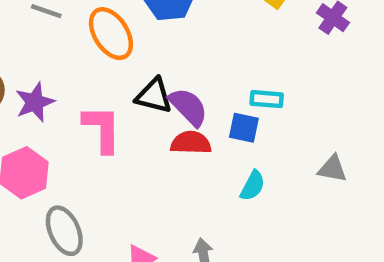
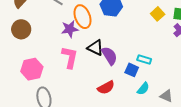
purple star: (35, 102) -> (70, 29), moved
red semicircle: (191, 143) -> (106, 88), moved, turned 138
cyan semicircle: (253, 186) -> (143, 89), moved

